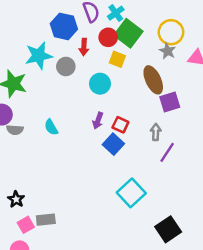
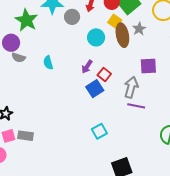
gray star: (168, 51) -> (139, 29), moved
brown ellipse: (153, 80) -> (122, 35), moved
gray arrow: (156, 132) -> (131, 87), size x1.5
purple line: (167, 152) -> (136, 106), turned 54
cyan square: (131, 193) -> (99, 131), size x0.7

